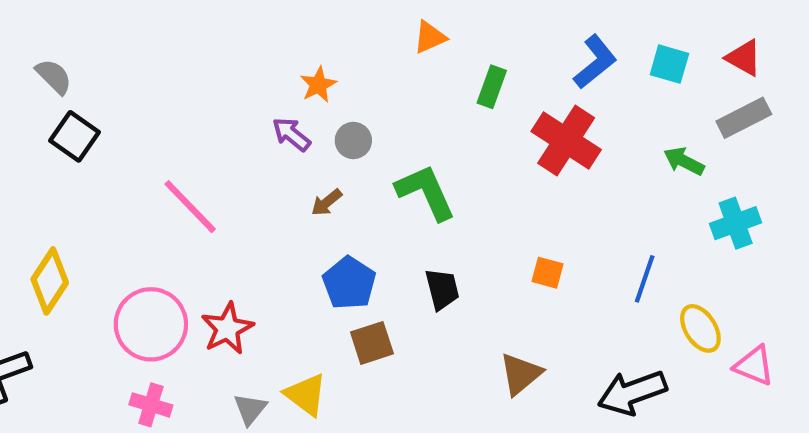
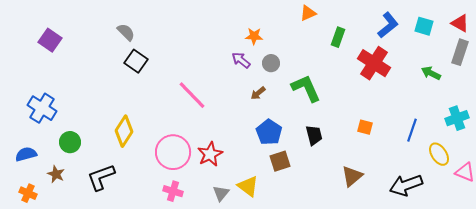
orange star: (318, 85) -> (254, 36), turned 30
gray rectangle: (744, 118) -> (460, 52), turned -45
cyan cross: (736, 223) -> (457, 118), moved

